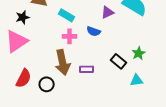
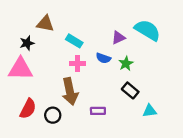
pink triangle: (17, 41) -> (20, 69), turned 35
green star: (139, 53) -> (126, 64), moved
purple rectangle: (87, 69) -> (98, 111), moved

